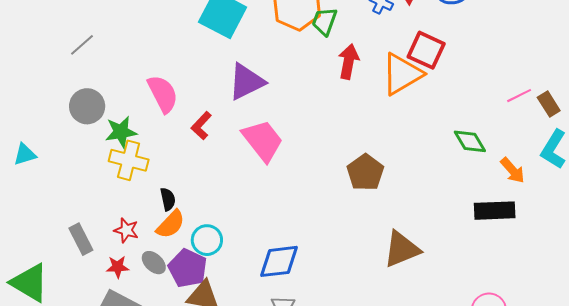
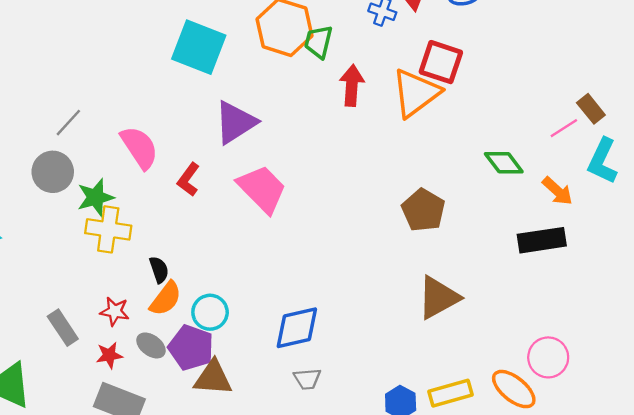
gray line: (82, 45) -> (68, 123), moved
pink line: (519, 96) -> (564, 128), moved
brown pentagon: (365, 172) -> (423, 210), moved

